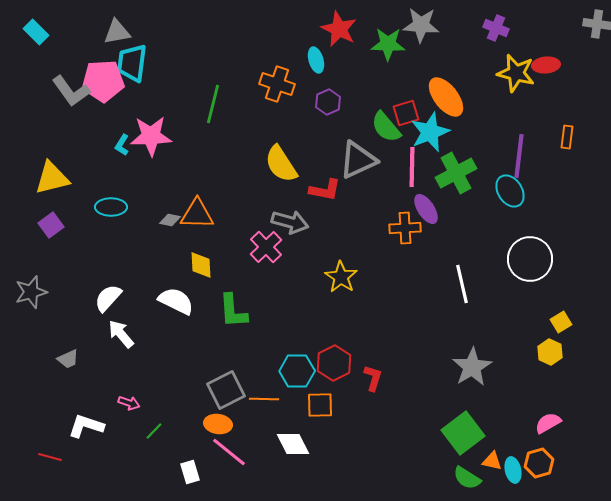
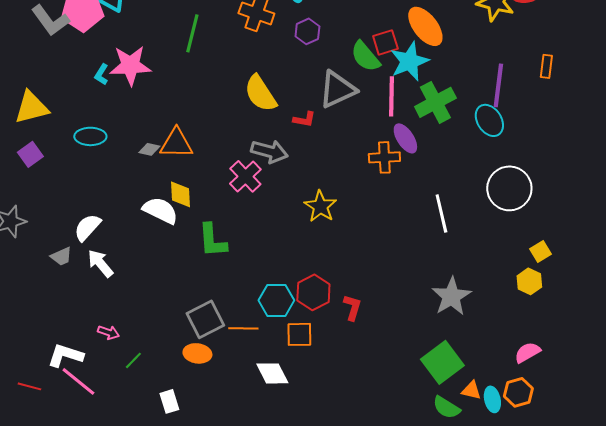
red L-shape: (325, 190) -> (304, 119), size x0.7
white semicircle: (176, 301) -> (160, 210), moved
gray trapezoid: (68, 359) -> (61, 256), moved
pink line: (229, 452) -> (78, 381), moved

